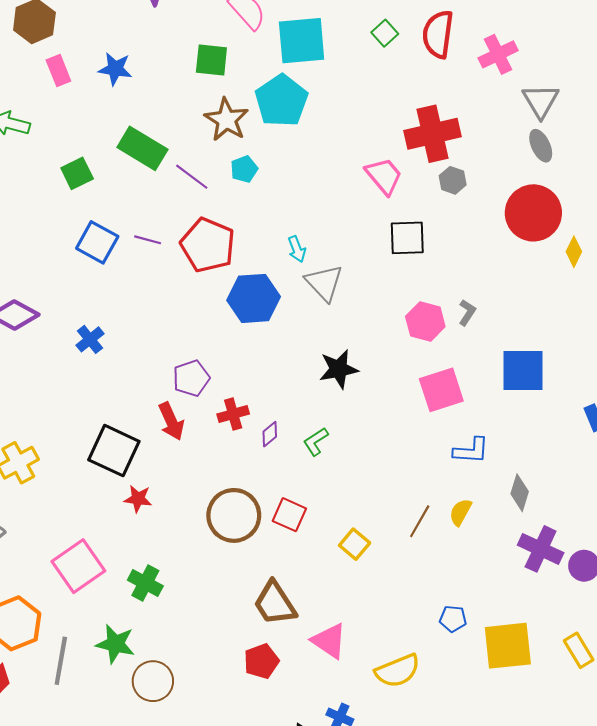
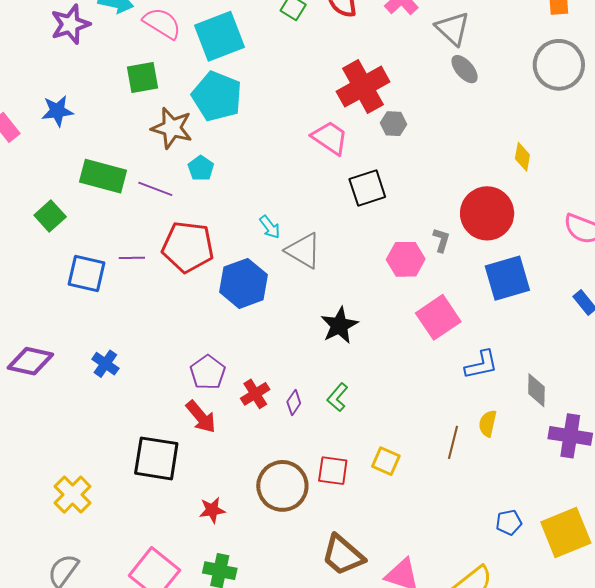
red circle: (533, 213) -> (487, 213), moved
red star: (138, 499) -> (212, 510), moved
yellow square: (355, 544) -> (386, 461), moved

